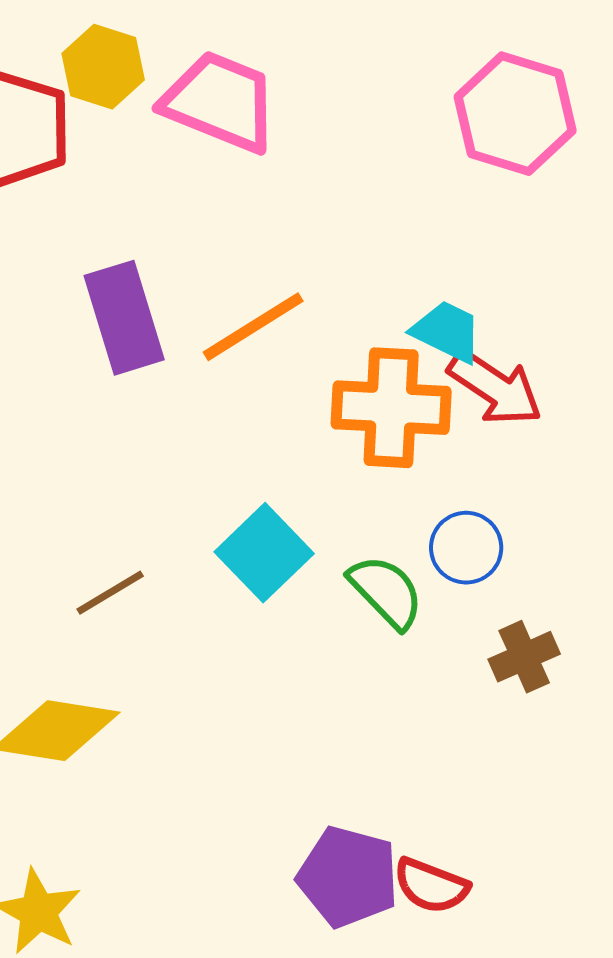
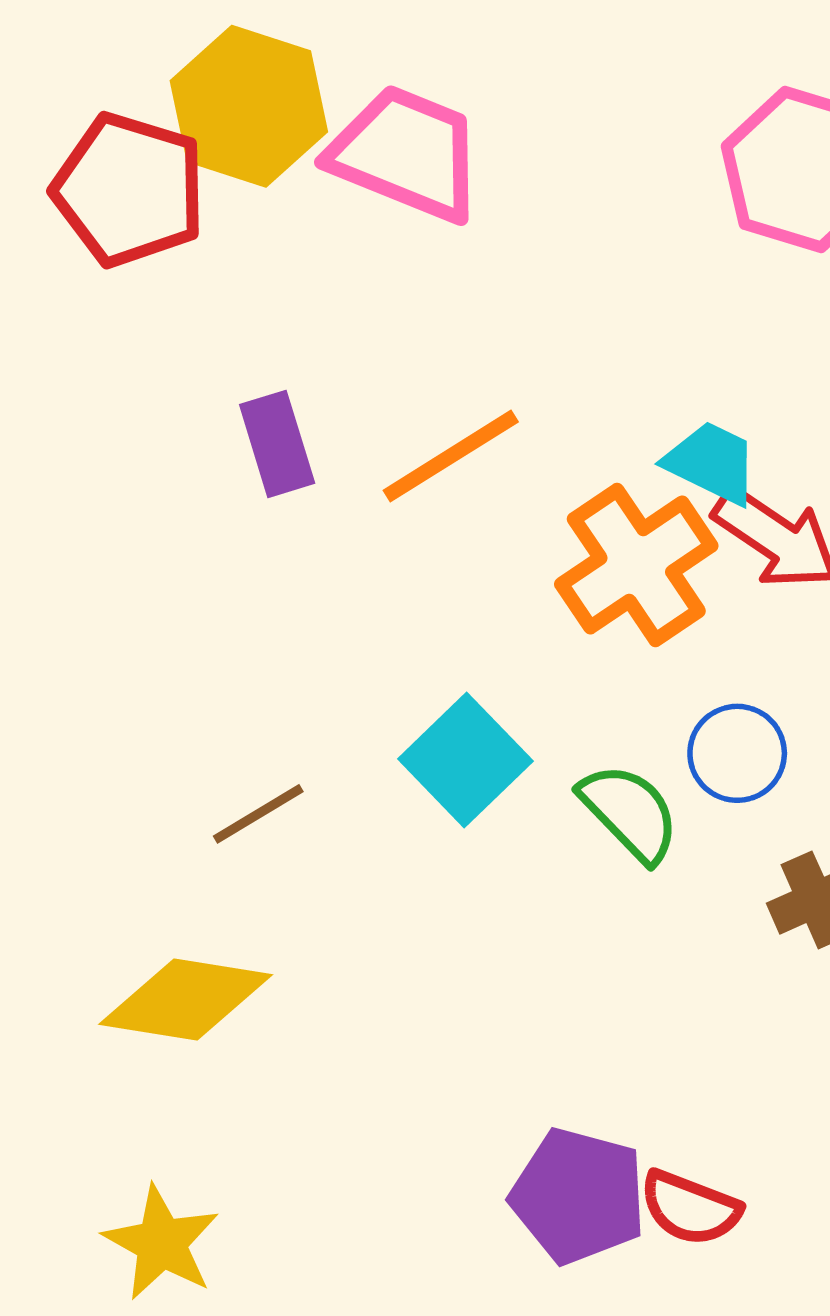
yellow hexagon: (103, 67) -> (249, 106), size x1.4
purple rectangle: (124, 318) -> (277, 444), size x0.7
orange cross: (391, 408) -> (636, 565), turned -37

